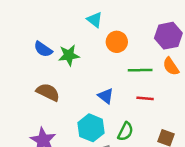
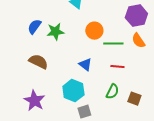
orange circle: (117, 42) -> (94, 31), moved
blue semicircle: (43, 49) -> (34, 27), turned 91
green semicircle: (125, 132) -> (112, 92), moved

